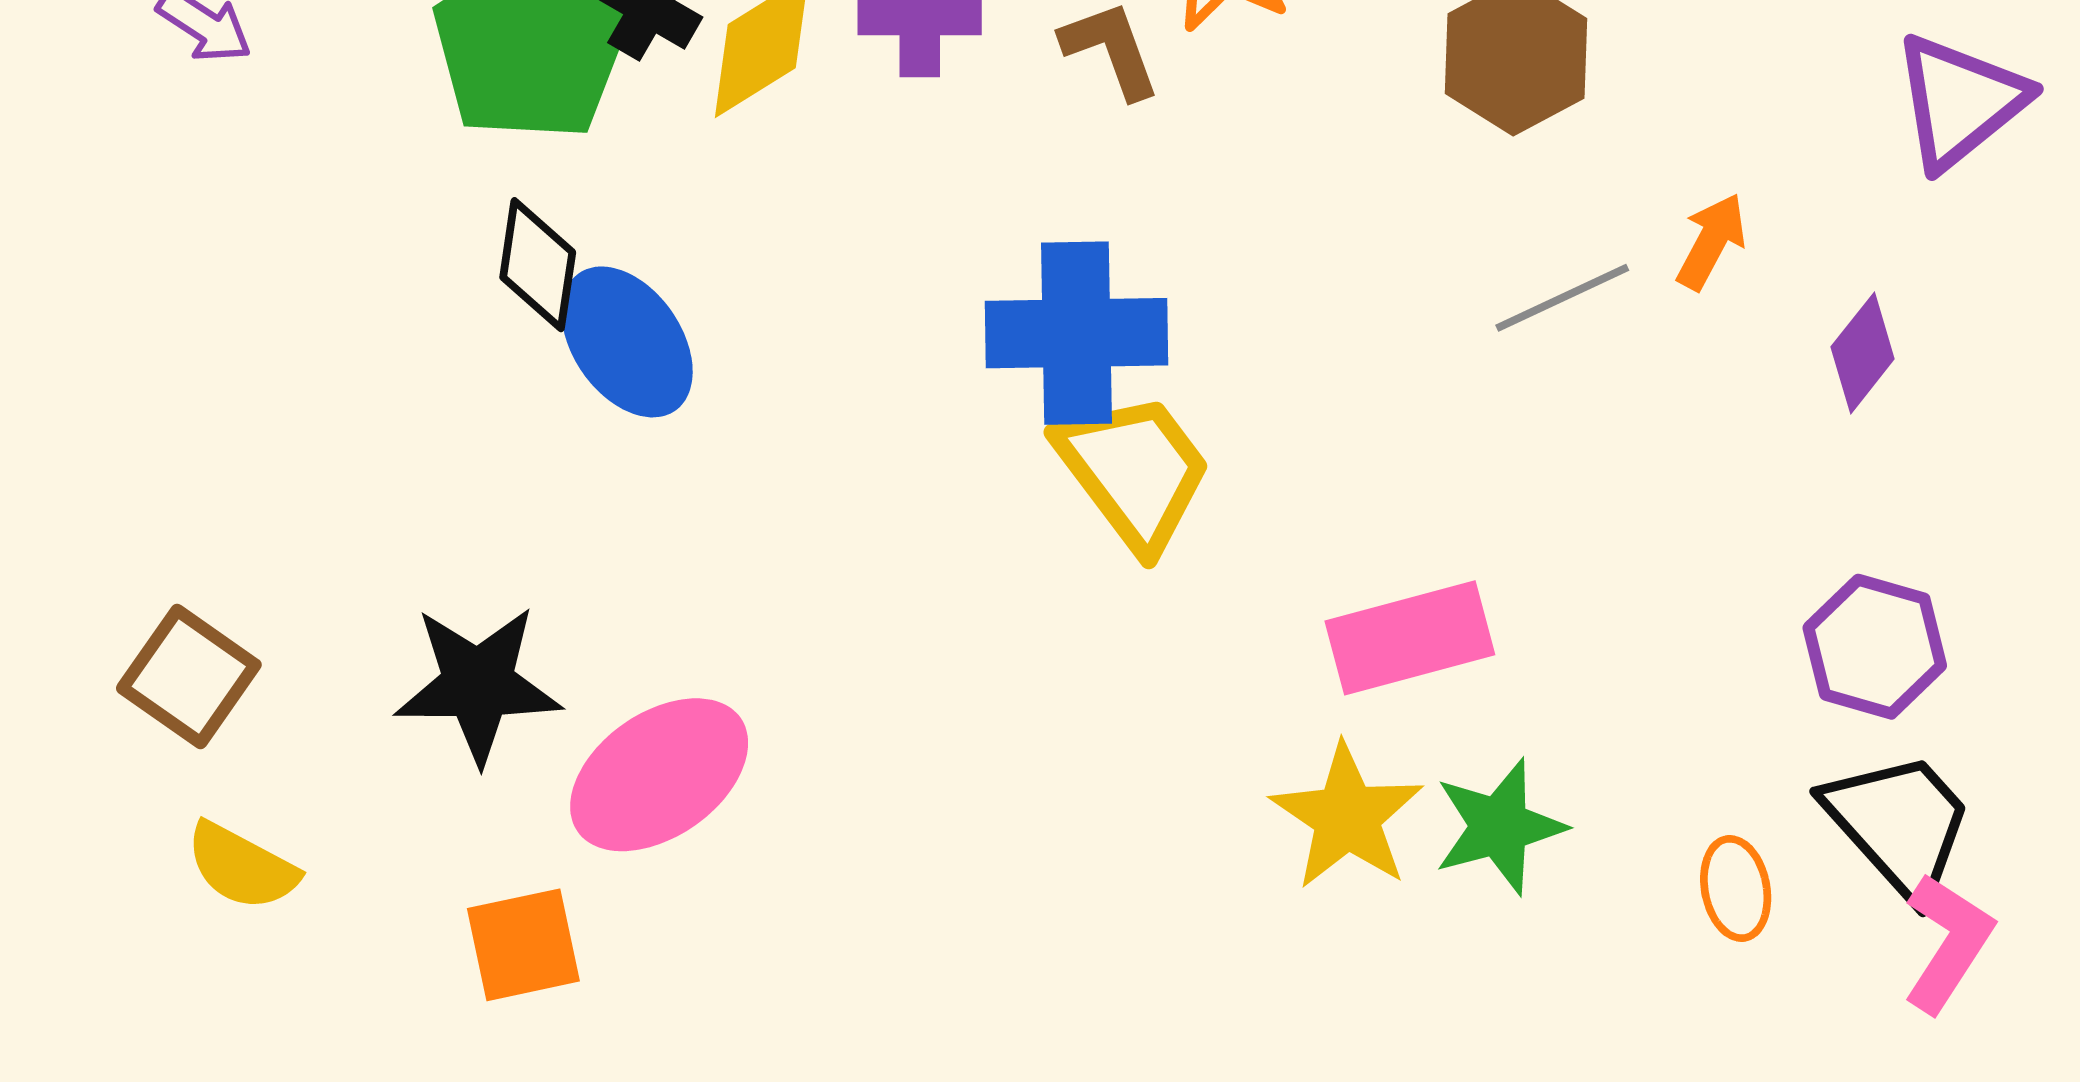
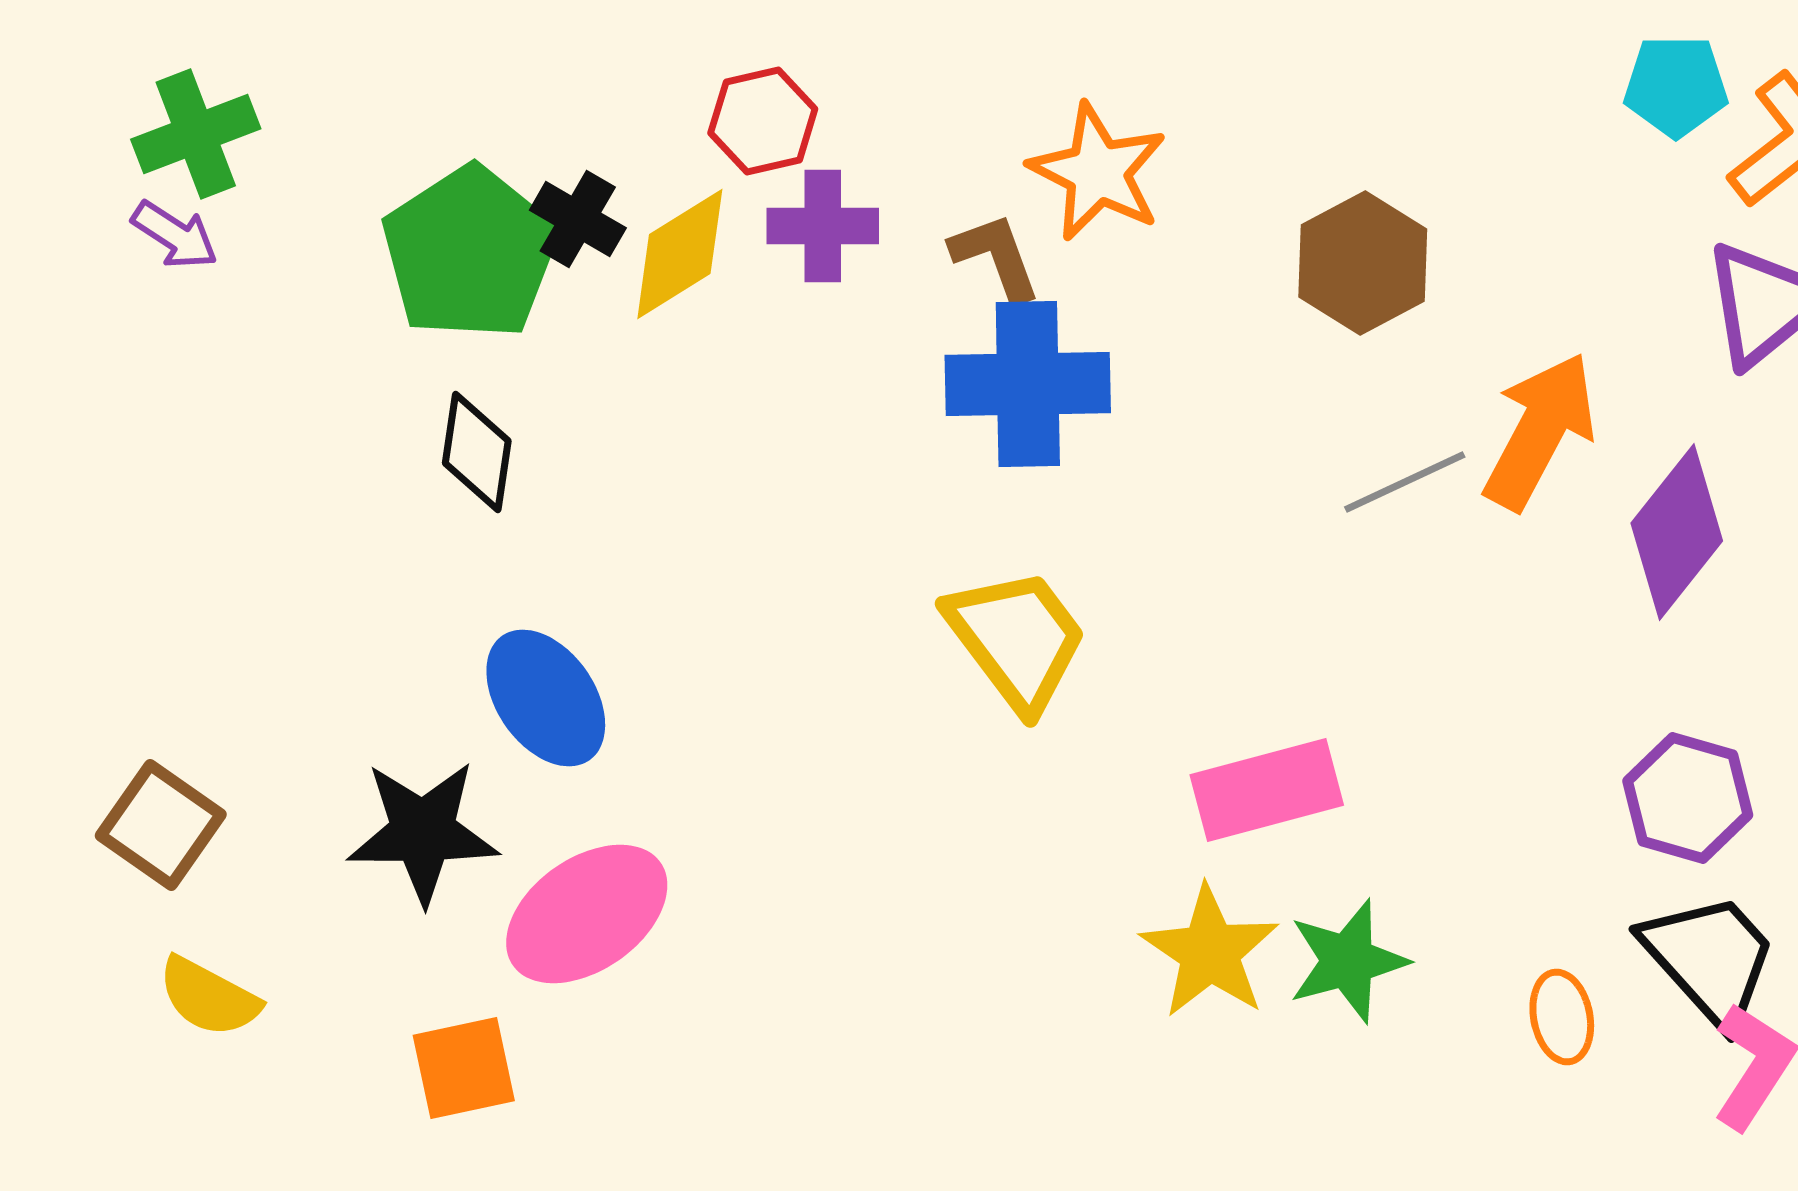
orange arrow: (1711, 241) -> (1540, 431), size x1.8
blue cross: (1077, 333) -> (1028, 384), moved
blue ellipse: (627, 342) -> (546, 698), moved
purple diamond: (1863, 353) -> (1677, 532), size x1.6

